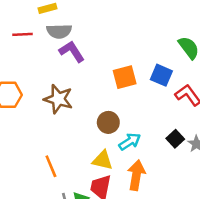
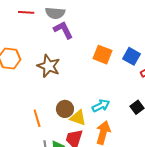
orange square: (125, 77) -> (102, 55), turned 30
brown circle: (108, 122) -> (65, 109), moved

